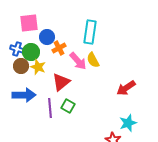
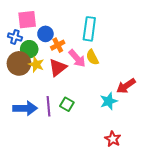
blue cross: (17, 49) -> (15, 37), moved
brown circle: (21, 66) -> (19, 63), size x1.5
red triangle: (61, 82) -> (58, 68), moved
blue arrow: (24, 95) -> (25, 108), moved
cyan star: (128, 123) -> (109, 101), moved

